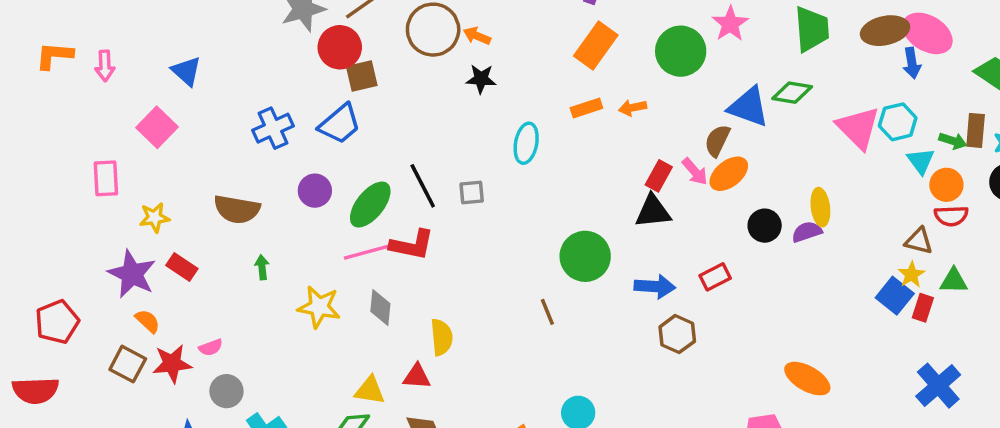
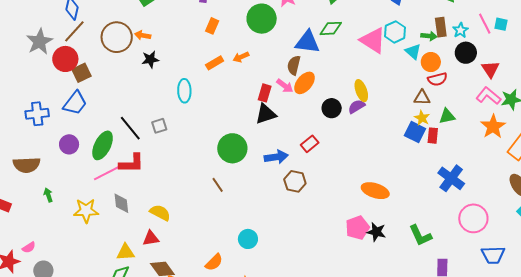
orange rectangle: (596, 45) -> (212, 26), size x0.6
blue cross: (273, 128) -> (37, 114), turned 30
yellow semicircle: (442, 337) -> (160, 213), turned -45

